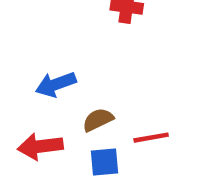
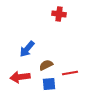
blue arrow: (56, 84) -> (27, 49), turned -30

